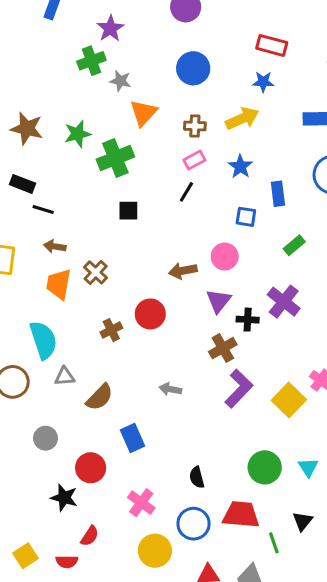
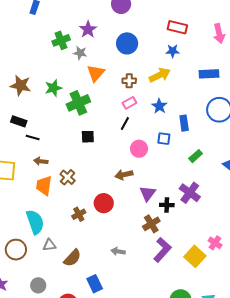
purple star: (110, 29) -> (88, 29), moved
pink circle: (225, 257) -> (139, 149), moved

